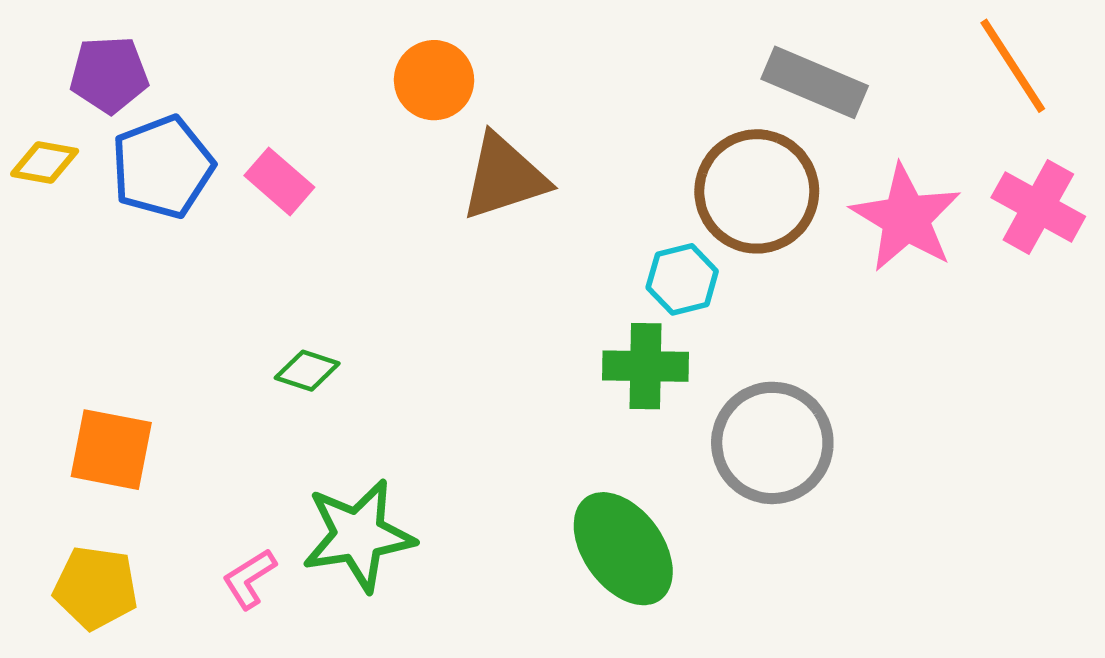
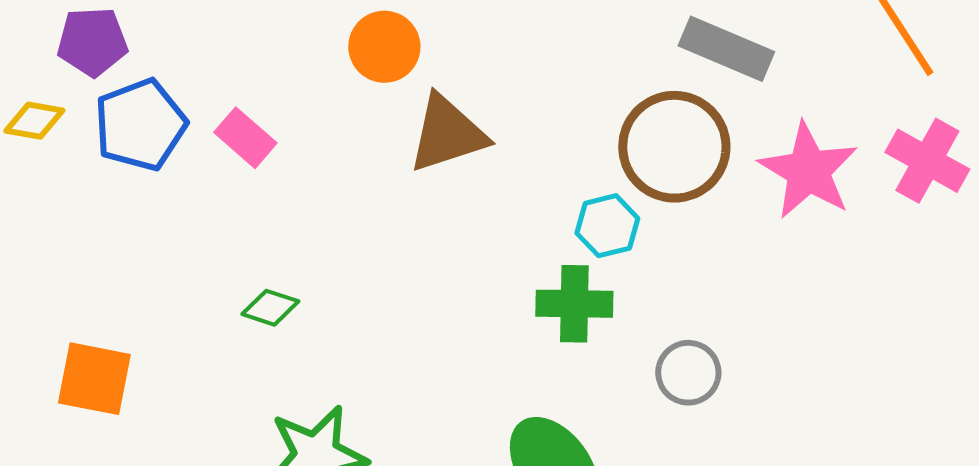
gray circle: (772, 443) -> (688, 373), size x0.6

